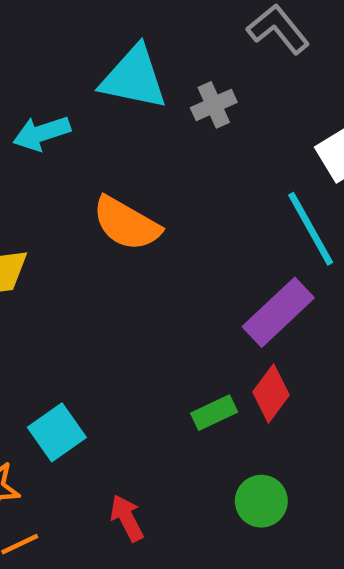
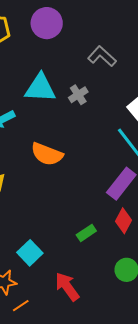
green rectangle: (214, 413) -> (86, 233), moved
red arrow: (127, 518) -> (67, 287), size x1.4

